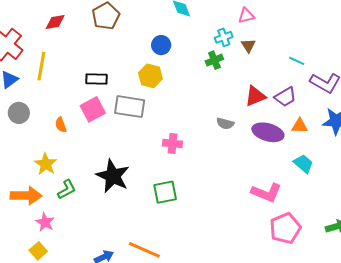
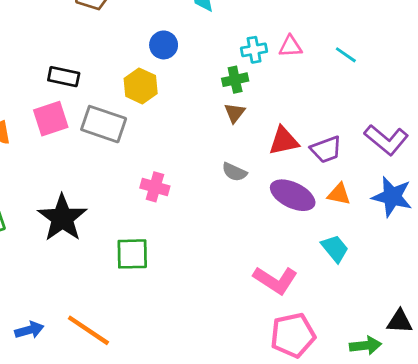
pink triangle: (246, 16) -> (290, 46), moved
brown triangle: (248, 46) -> (235, 113), moved
cyan line: (297, 61) -> (346, 55), moved

